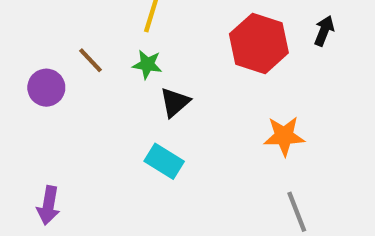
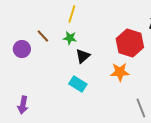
red hexagon: (259, 43) -> (130, 43), moved
orange star: (284, 136) -> (120, 72), moved

